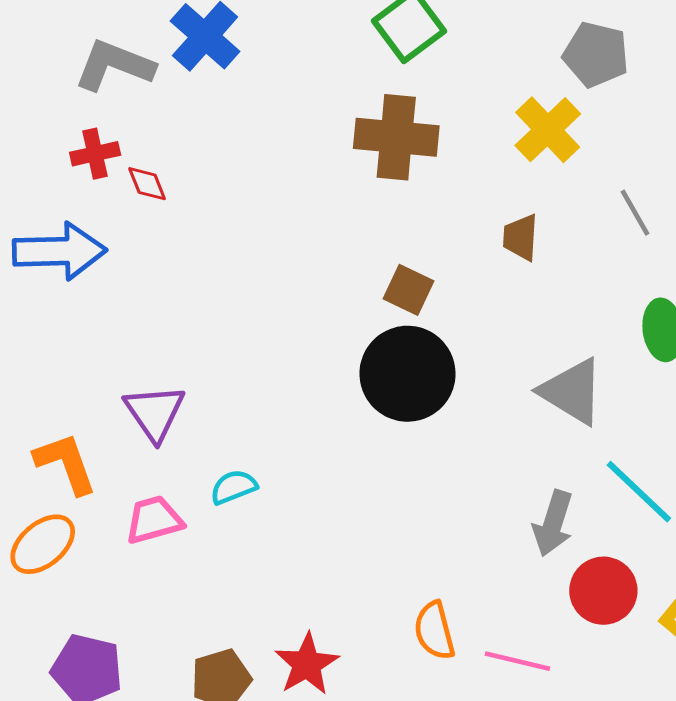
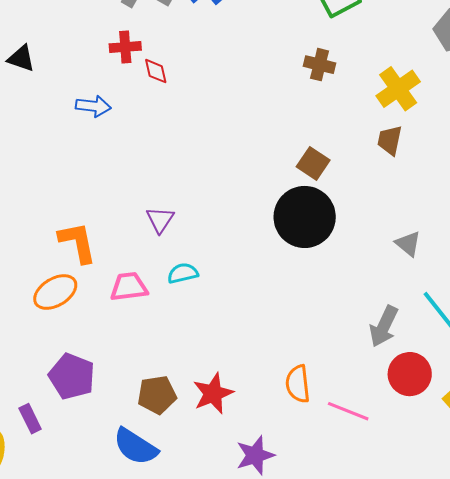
yellow cross: (548, 130) -> (398, 89), moved
brown cross: (396, 137) -> (319, 65), size x0.6
blue arrow: (59, 251) -> (93, 106), size x0.6
gray triangle: (572, 392) -> (408, 244), size x0.6
purple triangle: (155, 413) -> (160, 220), moved, size x0.7

